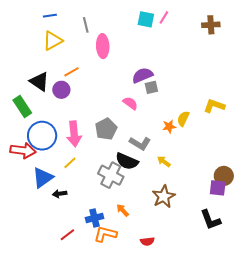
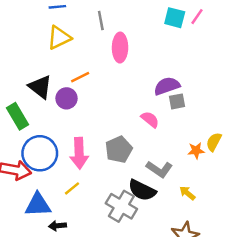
blue triangle: (43, 178) -> (38, 205), turned 30

